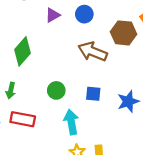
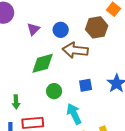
blue circle: (84, 14) -> (61, 30), moved
green diamond: (23, 51) -> (43, 63), moved, turned 50

